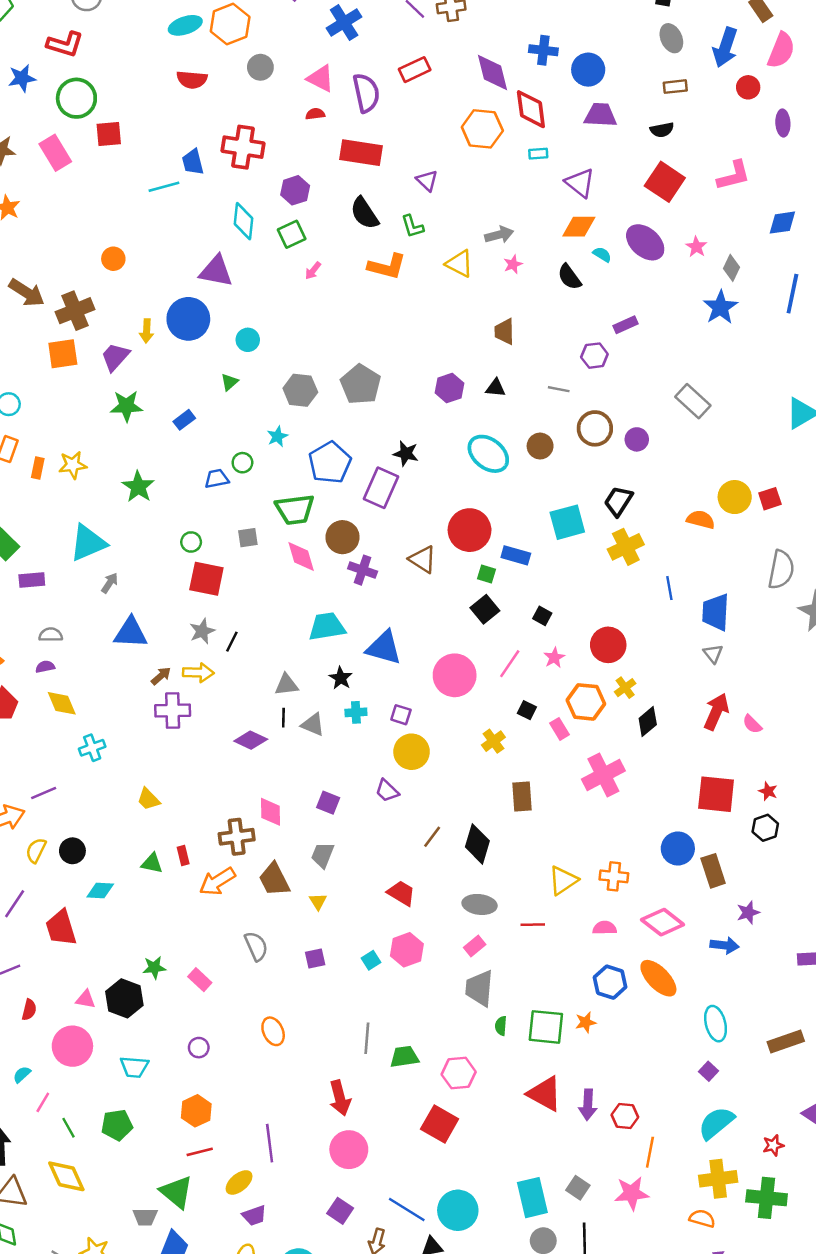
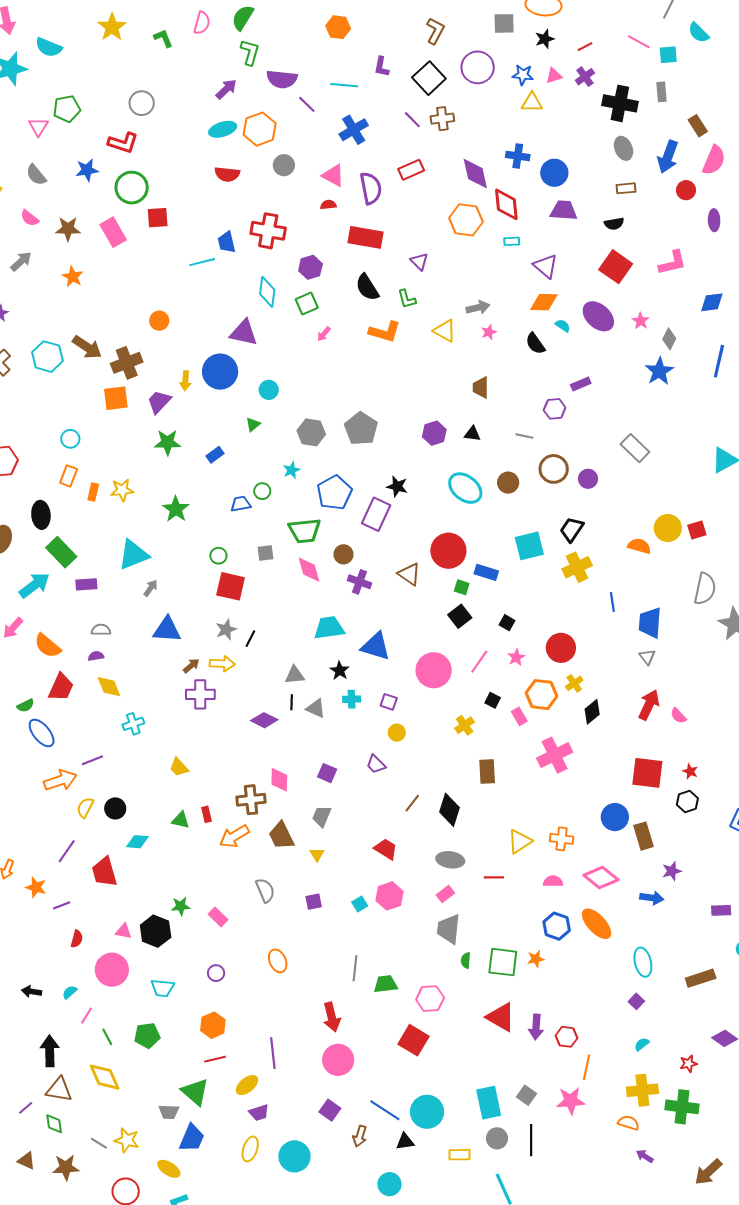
brown circle: (342, 537) -> (344, 554), size x0.7
yellow circle: (412, 752) -> (397, 733), size x0.6
cyan semicircle: (716, 1123) -> (642, 1044), size x0.5

